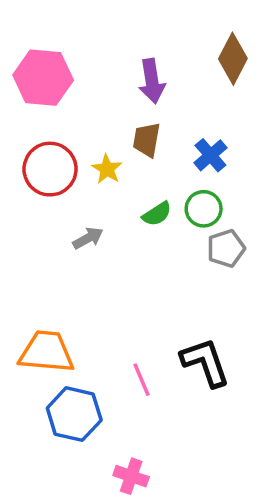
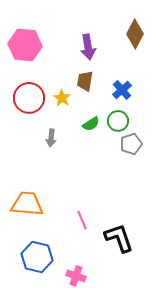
gray arrow: (88, 238) -> (51, 138), turned 126
black L-shape: (205, 362) -> (119, 238), moved
blue hexagon: (74, 414) -> (37, 257), moved

